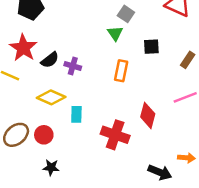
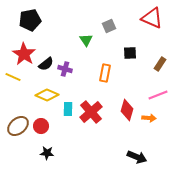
gray square: (126, 14) -> (109, 26), turned 32
green triangle: (115, 33) -> (86, 40), moved
red cross: (115, 135) -> (91, 112), moved, turned 30
orange arrow: (186, 158) -> (149, 118), moved

